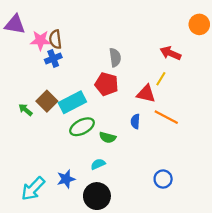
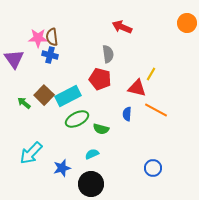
purple triangle: (15, 24) -> (14, 59), moved, turned 45
red arrow: (171, 53) -> (122, 27), moved
blue cross: (53, 59) -> (50, 55), turned 35
cyan arrow: (33, 189) -> (31, 153), moved

